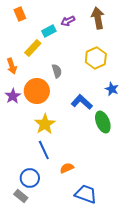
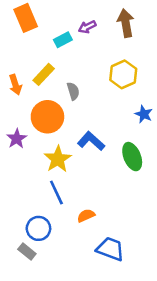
orange rectangle: (20, 14) -> (26, 18), size x1.5
yellow rectangle: (33, 48) -> (44, 74), moved
purple star: (13, 96) -> (17, 139), moved
blue L-shape: (82, 102) -> (91, 141), moved

